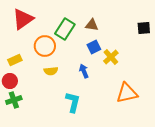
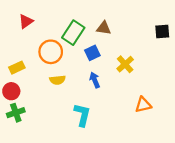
red triangle: (23, 19) -> (26, 21), size x0.6
blue square: (94, 47) -> (92, 53), moved
orange triangle: (127, 93) -> (143, 105), size x0.7

